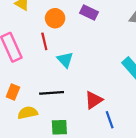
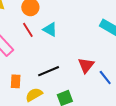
cyan triangle: (65, 60) -> (50, 29), moved

